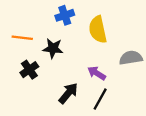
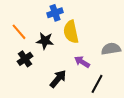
yellow semicircle: (98, 29) -> (71, 32), moved
orange line: (22, 38) -> (19, 32), turned 42
black line: (100, 99) -> (97, 84), moved

